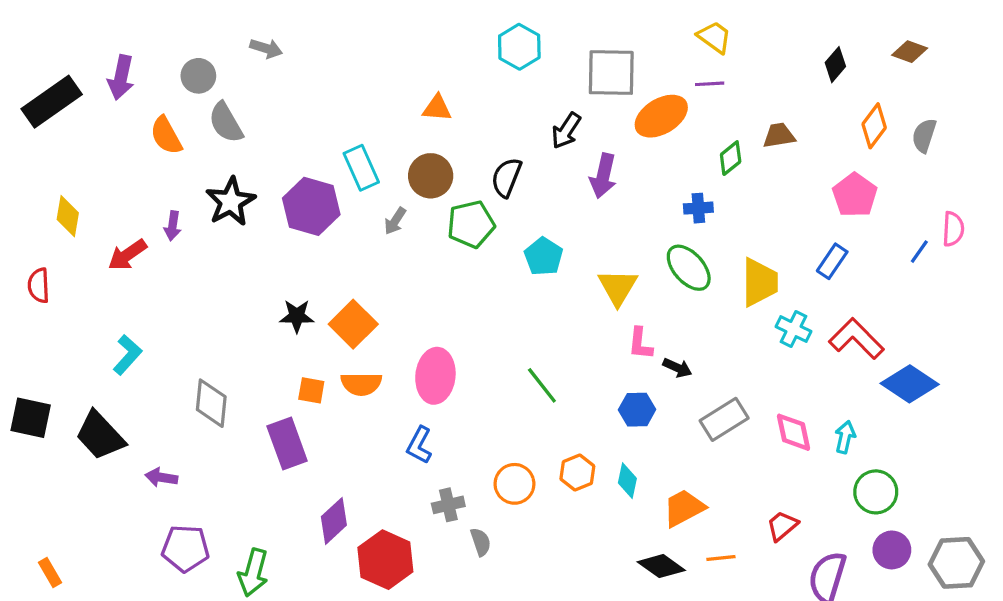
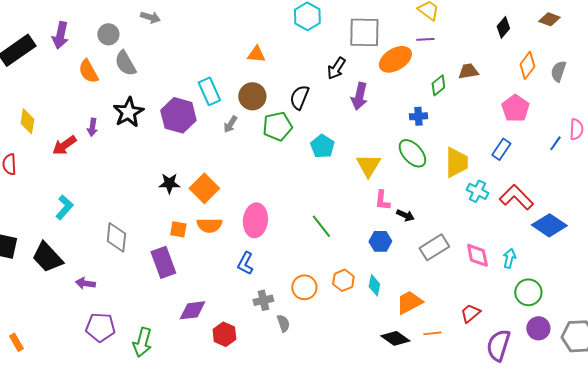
purple diamond: (334, 521) -> (192, 310), turned 36
red hexagon: (385, 560) -> (224, 334), size x0.7

